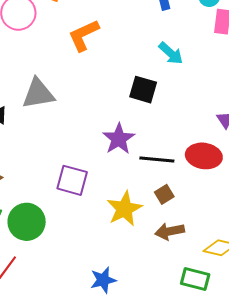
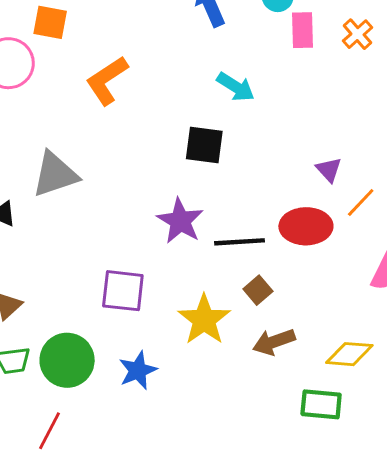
blue star: (103, 280) -> (138, 370), moved

